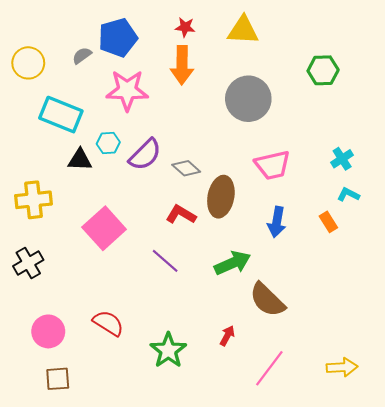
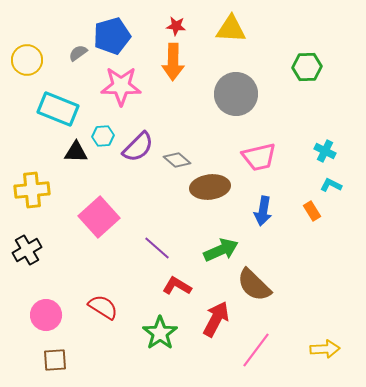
cyan cross: (342, 159) -> (325, 151), turned -30
brown ellipse: (221, 197) -> (210, 187), turned 72
red L-shape: (181, 215) -> (177, 286), moved
red arrow: (227, 336) -> (216, 319), size x1.8

